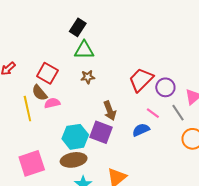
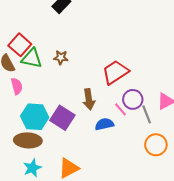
green triangle: (84, 50) -> (32, 58), moved
purple circle: (165, 87) -> (133, 99), moved
pink semicircle: (52, 103) -> (17, 86), moved, turned 77
brown arrow: (110, 111) -> (89, 99), moved

